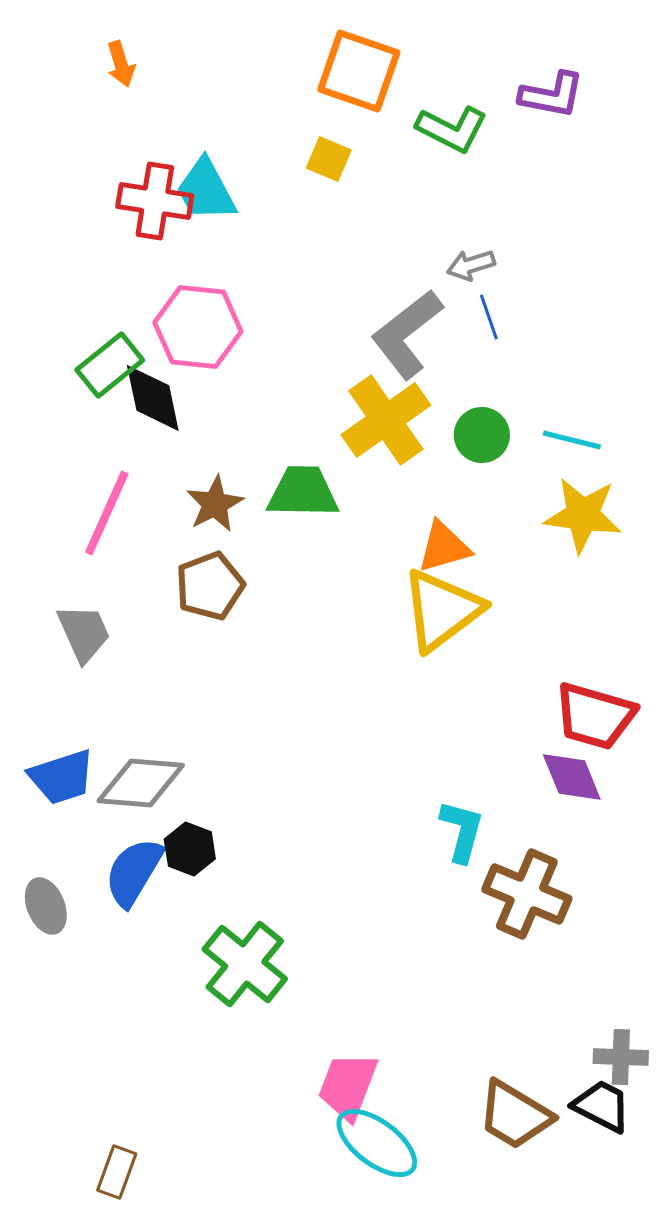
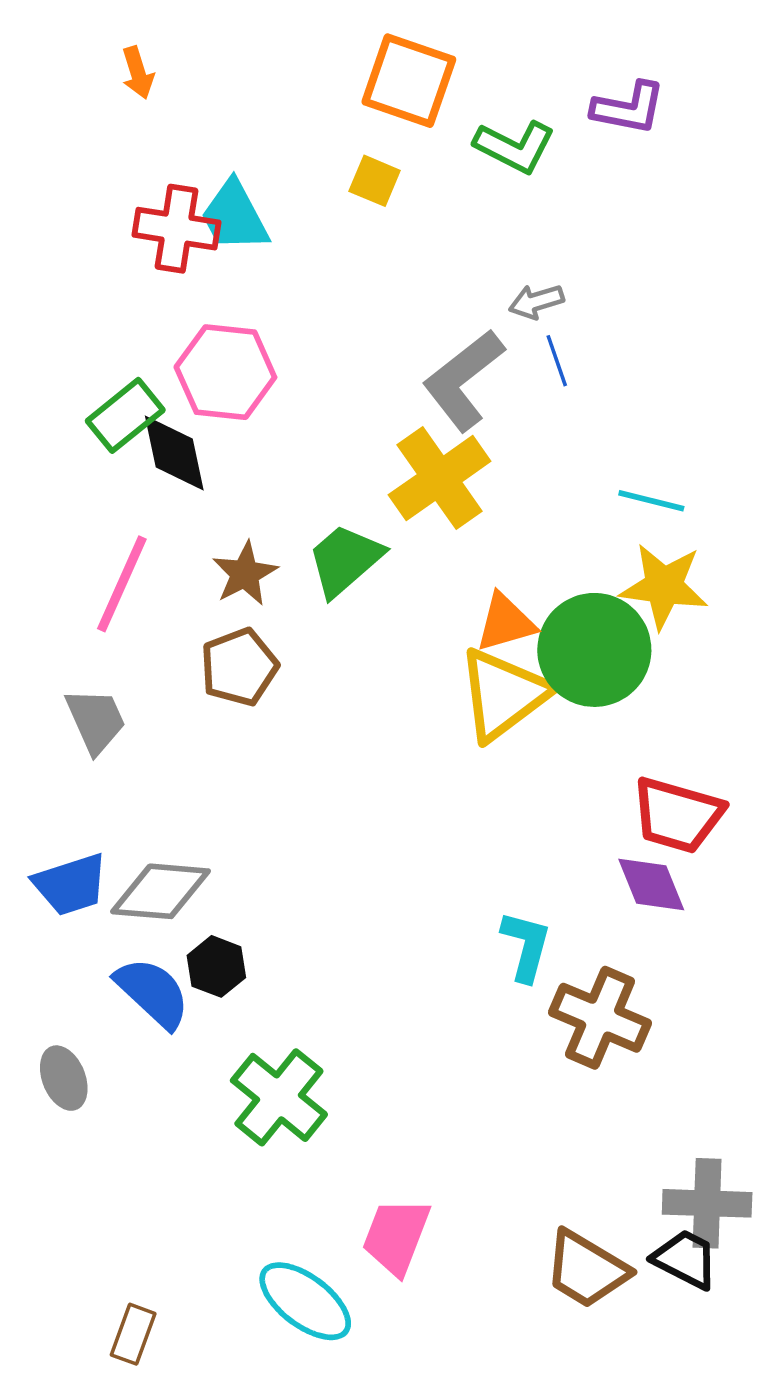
green circle: (482, 435) -> (594, 650), moved, size x1.8
green trapezoid: (303, 492) -> (345, 560), turned -42
blue semicircle: (134, 872) -> (153, 993), turned 102
gray ellipse: (46, 906) -> (64, 1078), moved
gray cross: (621, 1057) -> (707, 1203), size x1.4
cyan ellipse: (377, 1143) -> (305, 1301), moved

